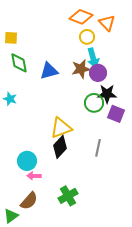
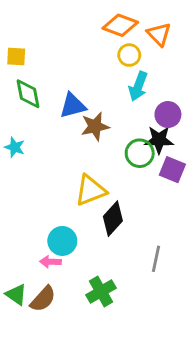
cyan arrow: (93, 58) -> (138, 86), turned 36
brown star: (81, 69) -> (95, 126), moved
purple circle: (98, 73) -> (168, 115), moved
black diamond: (60, 147) -> (113, 219), moved
gray line: (98, 148) -> (156, 259), moved
cyan circle: (27, 161) -> (62, 241), moved
green triangle: (11, 216) -> (16, 295), moved, turned -49

